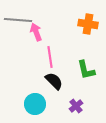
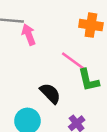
pink line: (50, 57) -> (73, 61), moved, turned -45

